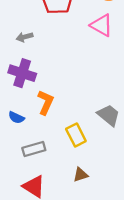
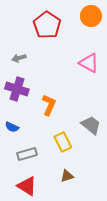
pink triangle: (102, 25) -> (89, 63), moved
orange L-shape: (46, 102) -> (49, 105), moved

